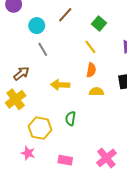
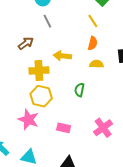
yellow cross: (16, 99) -> (39, 71), moved, turned 30
green semicircle: (70, 119) -> (79, 90), moved
pink star: (28, 153) -> (28, 120), size x1.5

